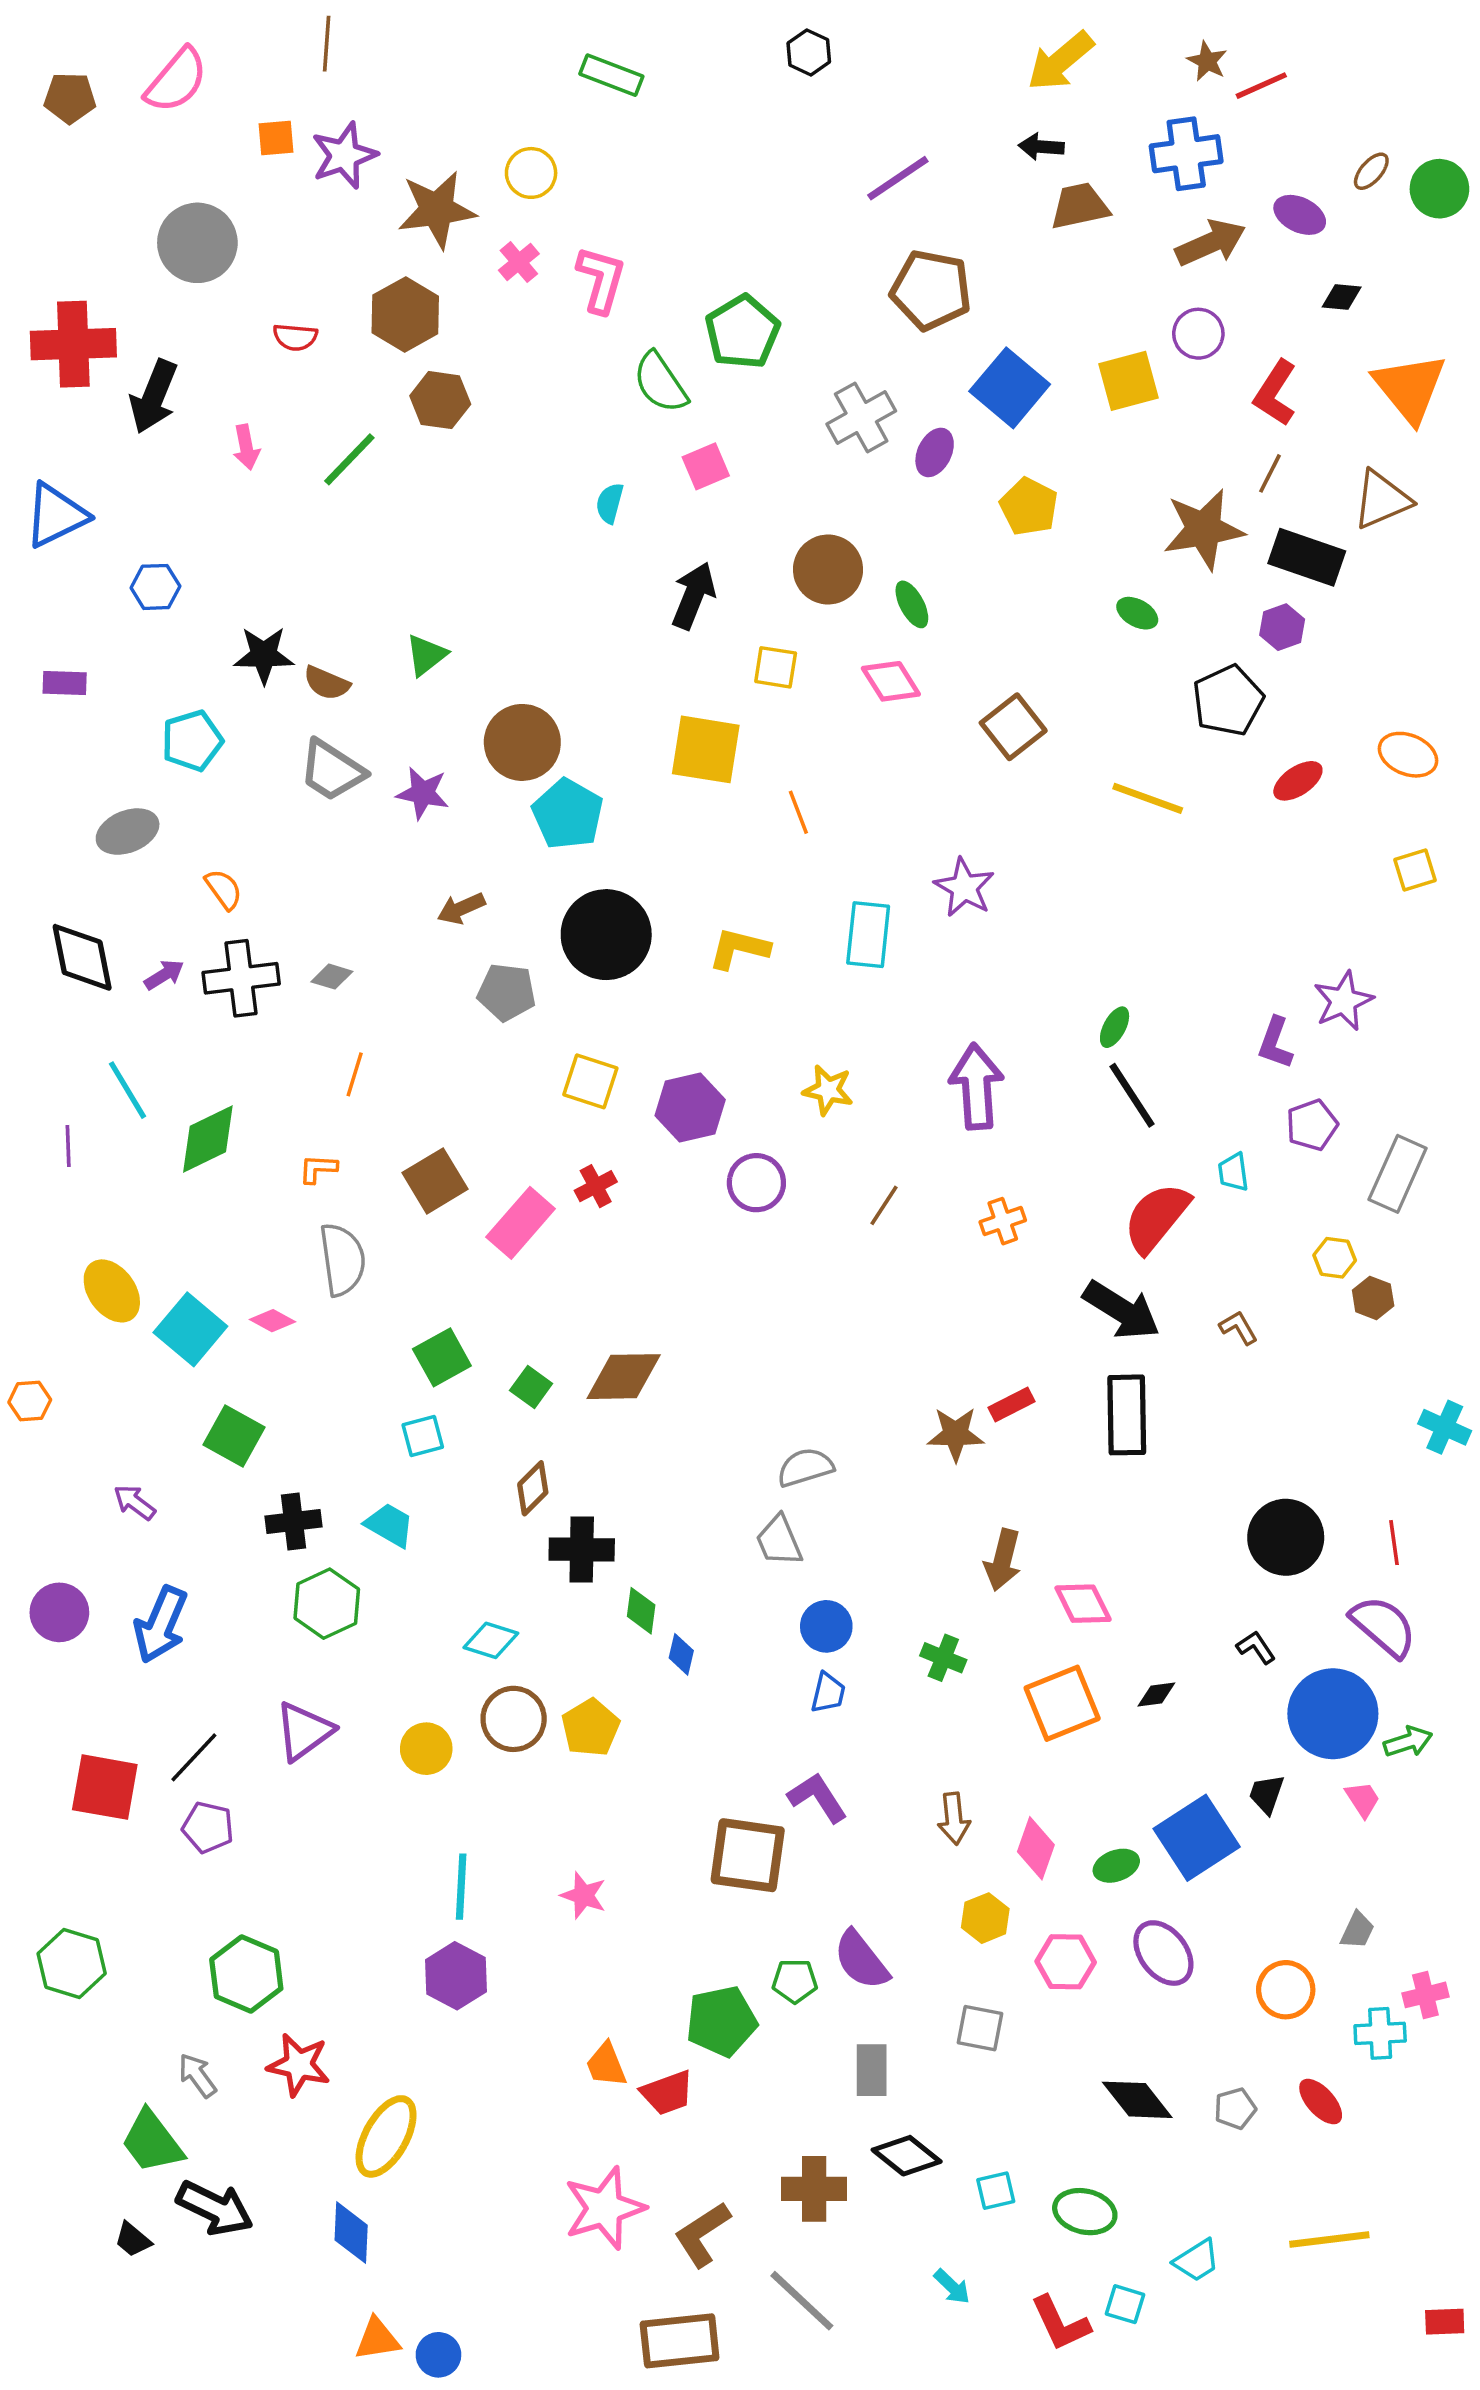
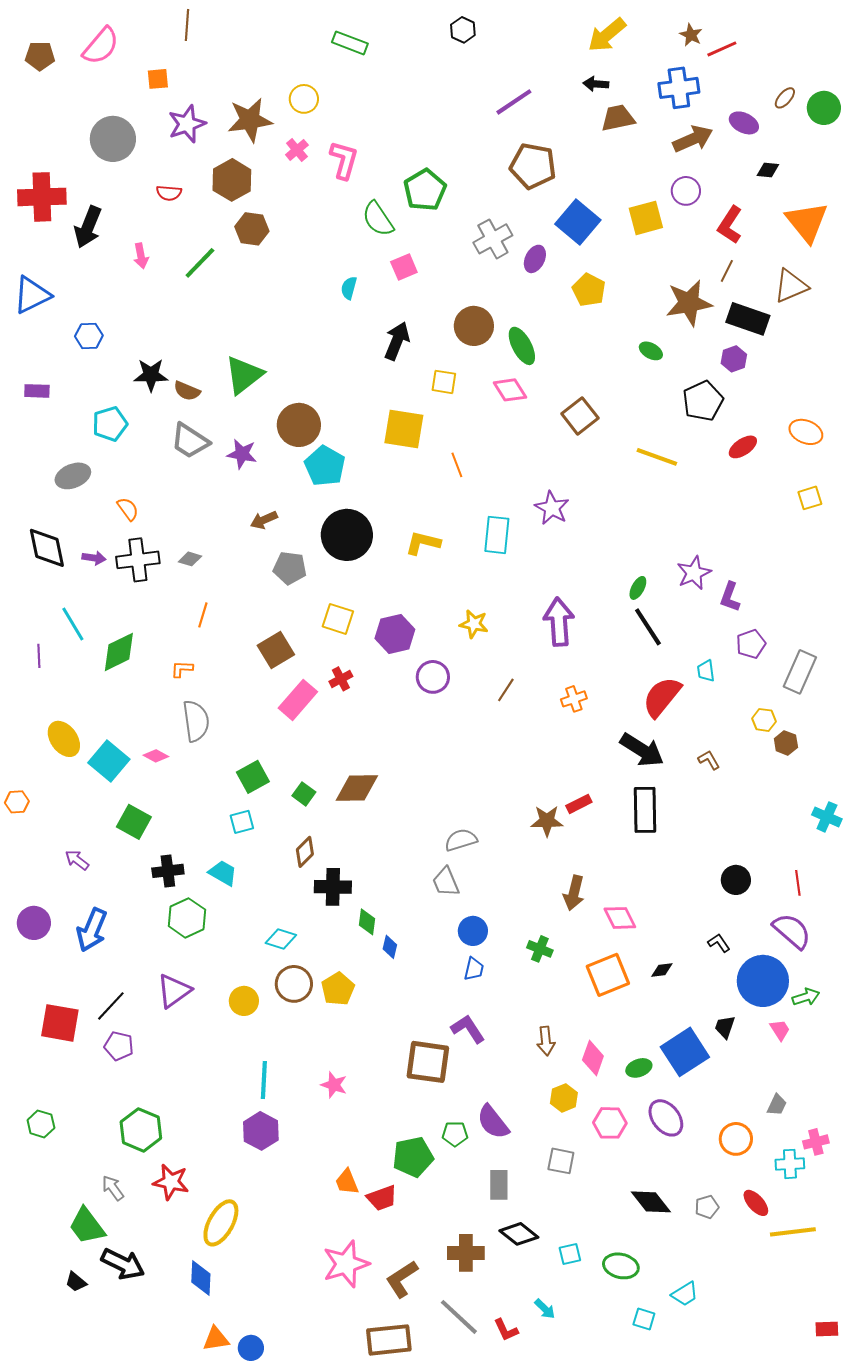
purple star: (344, 155) -> (187, 124), moved
green ellipse: (912, 604) -> (522, 346), size x1.4
green triangle: (426, 655) -> (244, 375), size x1.6
purple arrow: (164, 975) -> (94, 558), turned 40
purple star: (1343, 1001) -> (694, 573), moved
brown square: (435, 1181) -> (276, 650), moved
black circle: (1286, 1537) -> (736, 880), size x0.7
green hexagon: (72, 1964) -> (41, 1124), size x0.7
yellow line: (1329, 2240) -> (793, 1232), moved
red L-shape: (1060, 2323) -> (506, 1330), moved, size x0.7

